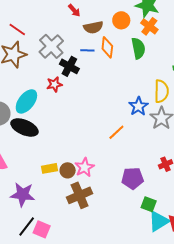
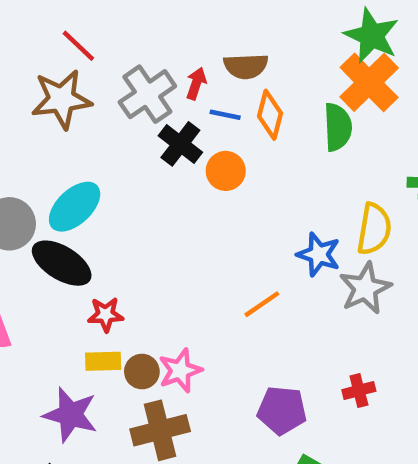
red arrow: (74, 10) -> (196, 84), moved, turned -128
orange circle: (121, 20) -> (226, 171), moved
orange cross: (149, 26) -> (369, 82), size x1.5
red star: (54, 84) -> (106, 314), moved
blue star: (138, 106) -> (319, 254), turned -30
purple star: (23, 194) -> (70, 415), moved

